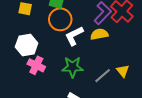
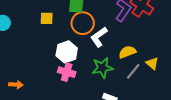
yellow semicircle: (99, 34) -> (127, 52), moved
white hexagon: (27, 45) -> (67, 52), moved

